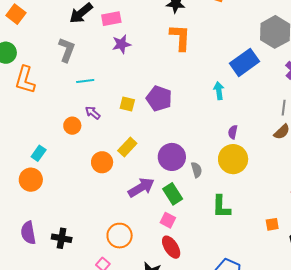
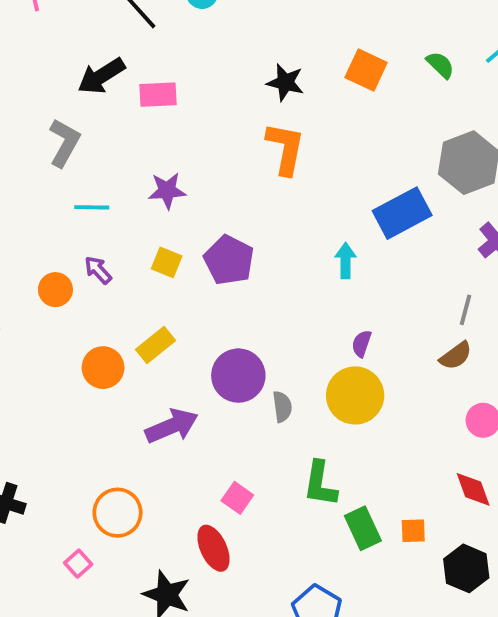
purple star: (121, 44) -> (167, 191), moved
green rectangle: (173, 194) -> (363, 528), moved
pink square: (168, 220) -> (237, 498), moved

